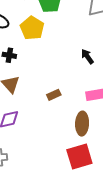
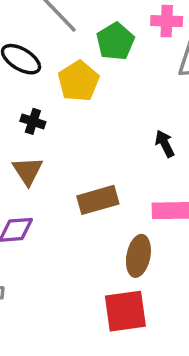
brown rectangle: (54, 95) -> (98, 200), size x1.6

